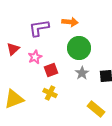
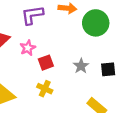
green circle: (79, 48) -> (96, 23), moved

